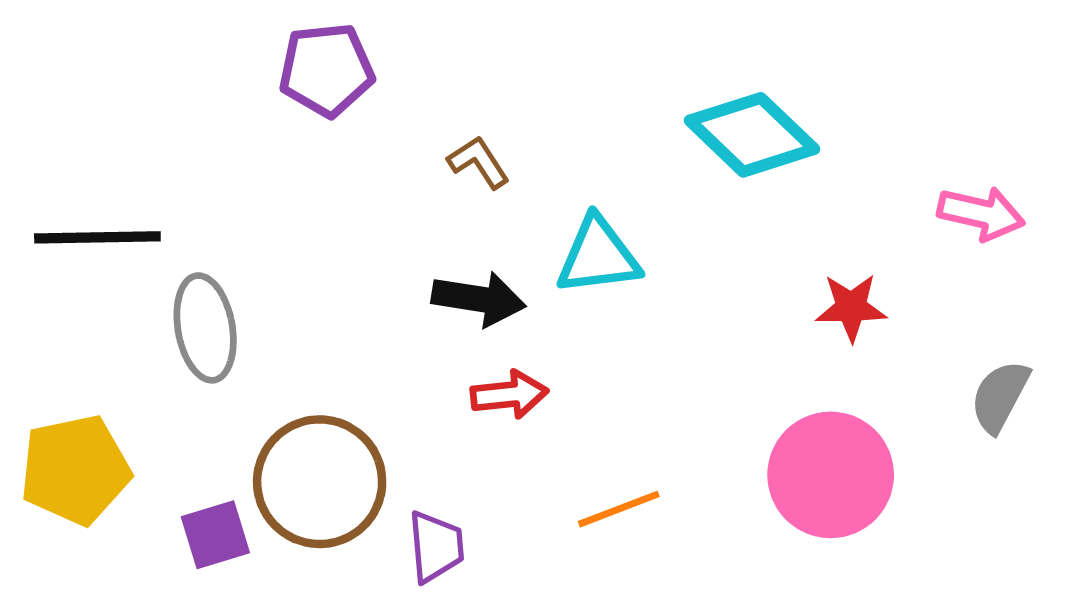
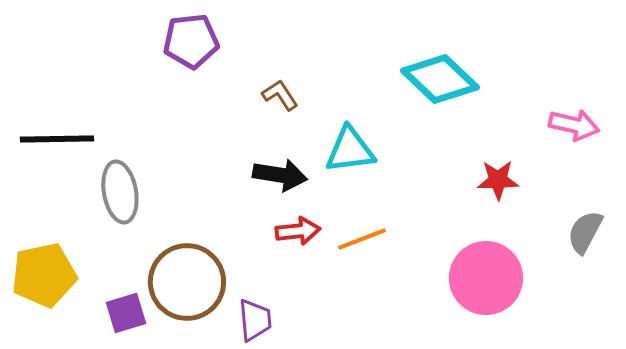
orange line: (619, 509) -> (362, 239), moved

